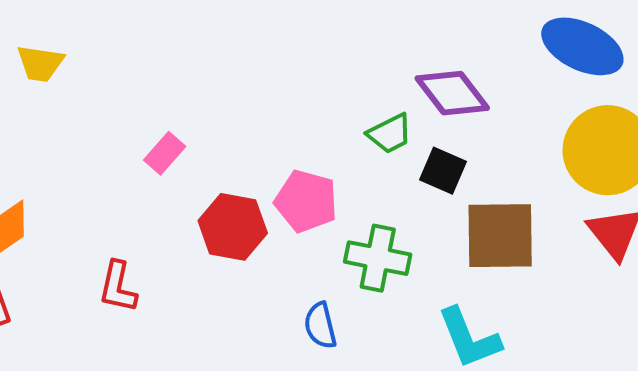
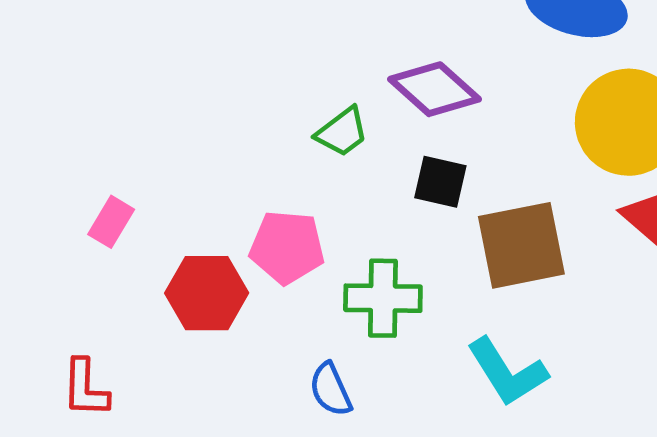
green trapezoid: (390, 134) -> (342, 132), moved

